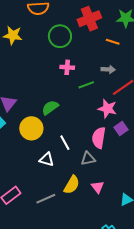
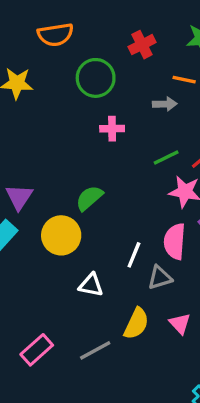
red cross: (89, 19) -> (142, 45), size x0.7
gray arrow: (108, 69) -> (165, 104), moved
green line: (86, 85) -> (166, 158), moved
white line: (65, 143) -> (134, 255), moved, turned 56

